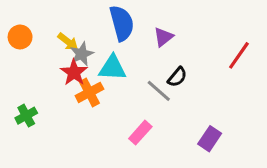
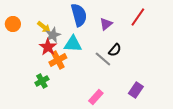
red line: (239, 55) -> (138, 17), moved
green cross: (26, 116) -> (42, 81), moved
pink rectangle: (140, 133) -> (96, 97), moved

